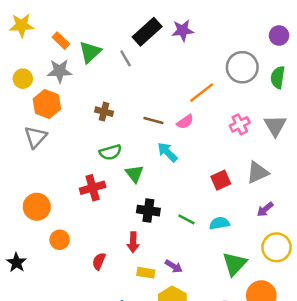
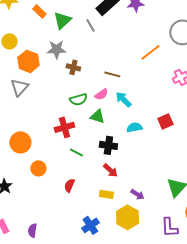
gray star: (60, 71) -> (56, 49), moved
pink semicircle: (185, 122) -> (101, 94), moved
green triangle: (134, 174) -> (97, 116), turned -35
green line: (186, 219) -> (76, 152), moved
cyan semicircle: (219, 223) -> (134, 127), moved
red arrow: (133, 242) -> (110, 170), moved, turned -49
purple arrow: (174, 266) -> (137, 194), moved

